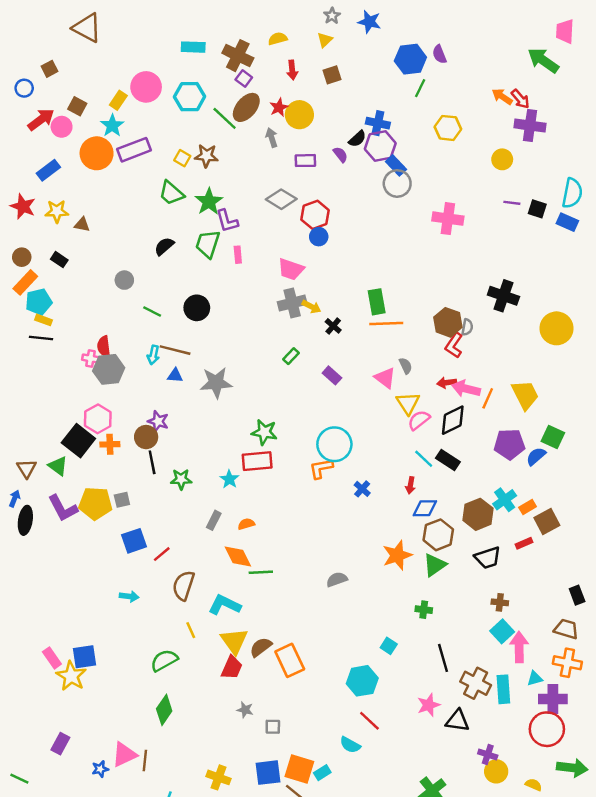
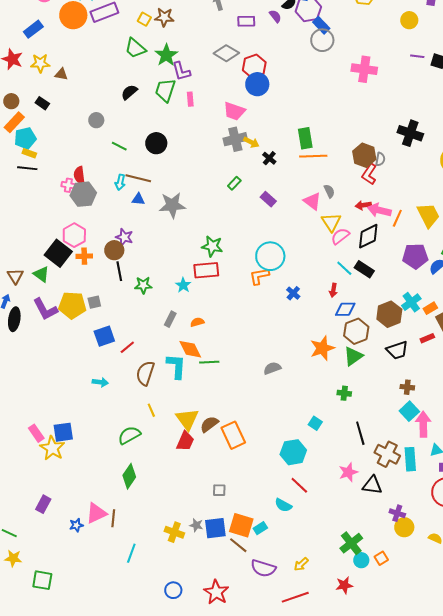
blue circle: (319, 237) -> (257, 84), size x1.5
cyan L-shape: (225, 605) -> (176, 366), moved, turned 68
gray star: (245, 710) -> (196, 525), moved

